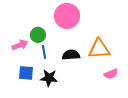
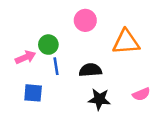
pink circle: (67, 16) -> (85, 20), size x0.7
orange triangle: (99, 49) -> (126, 42), moved
black star: (49, 78) -> (99, 99), moved

